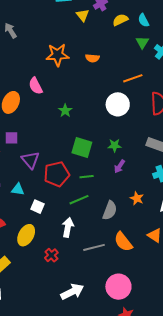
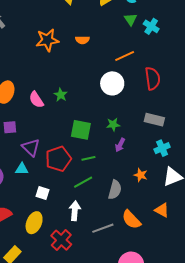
pink semicircle: (36, 86) -> (36, 100), moved
cyan triangle: (18, 189) -> (22, 169), moved
red cross: (51, 255) -> (61, 240), size x1.5

